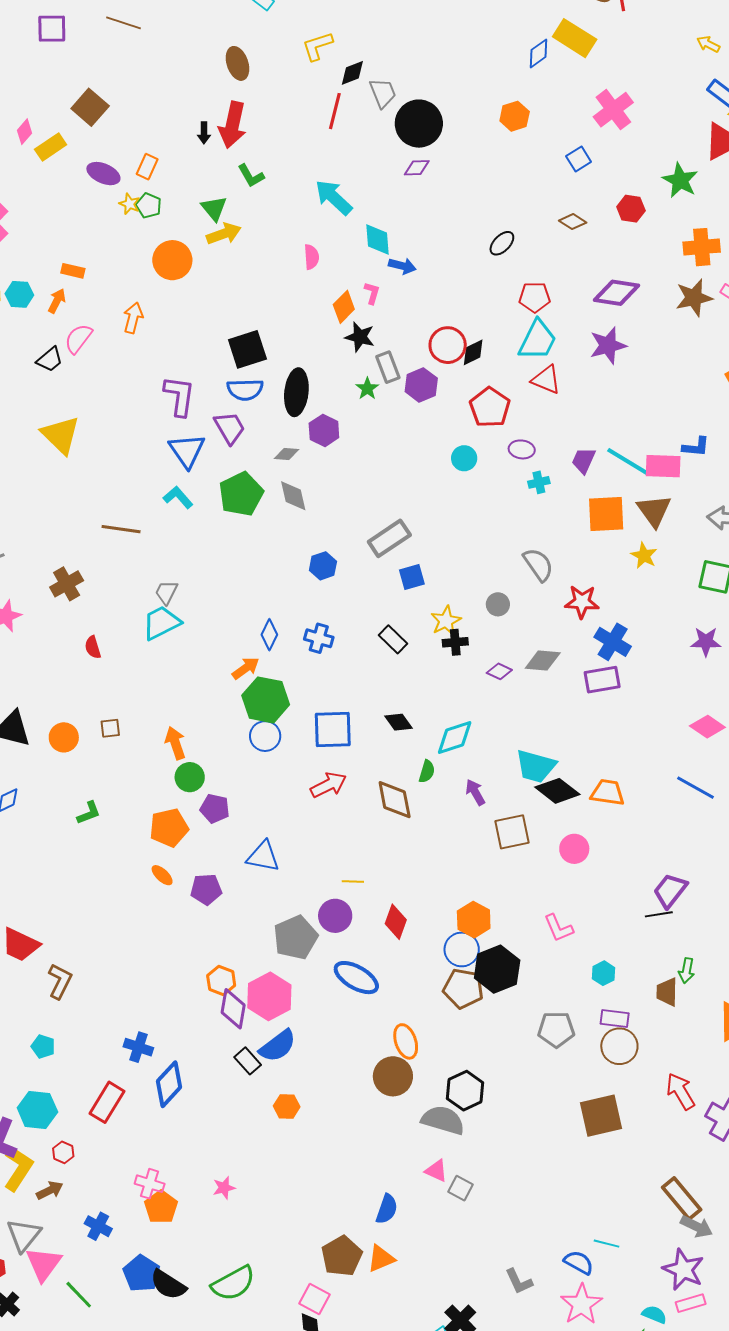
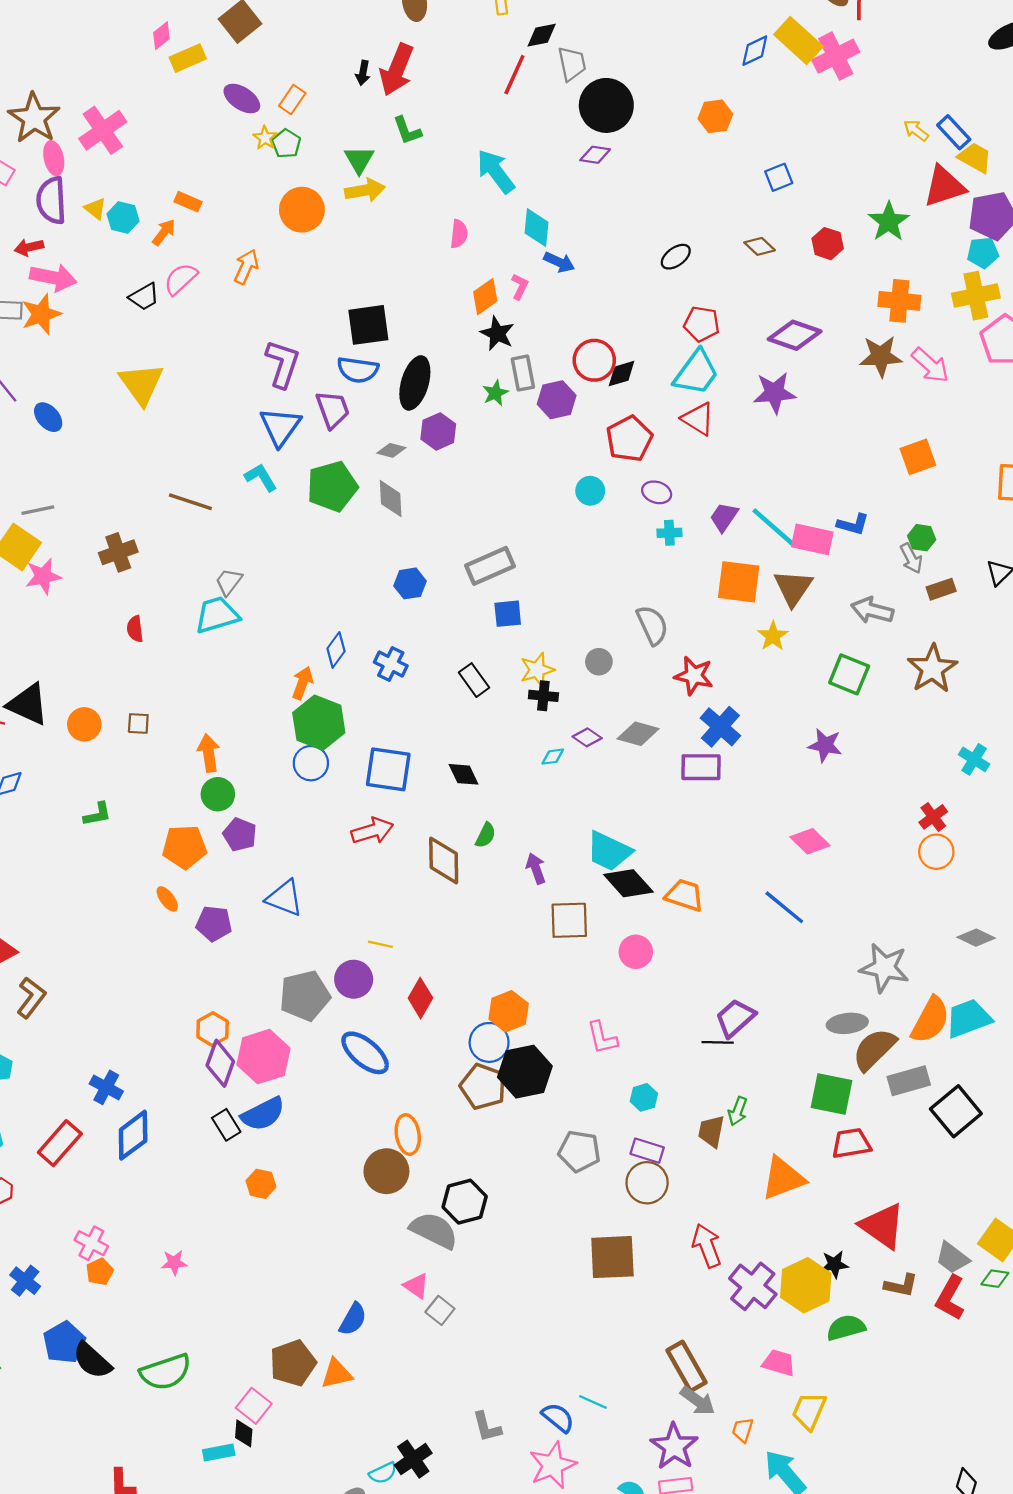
yellow arrow: (708, 44) -> (916, 130), moved
pink cross: (613, 110) -> (836, 56), moved
orange arrow: (246, 668) -> (302, 683), turned -44
cyan diamond: (455, 737) -> (553, 757), moved, size x0.5
orange pentagon: (161, 1207) -> (100, 1272), size x0.7

